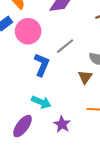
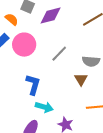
blue L-shape: (42, 65) -> (33, 85), moved

